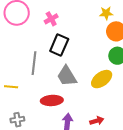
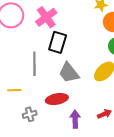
pink cross: (51, 19) -> (46, 17), size x1.5
gray cross: (17, 120) -> (30, 114), moved

